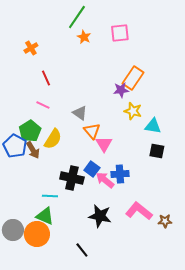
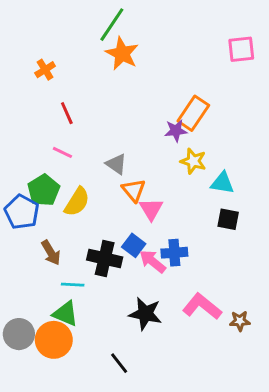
pink square: (120, 33) -> (241, 49), moved
orange star: (84, 37) -> (122, 54), size x1.6
brown arrow: (33, 150) -> (51, 253), moved

